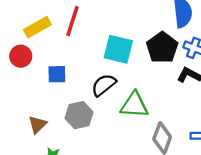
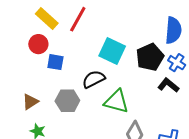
yellow rectangle: (37, 27) -> (47, 19), turned 60
red circle: (21, 56) -> (38, 44), moved

